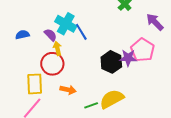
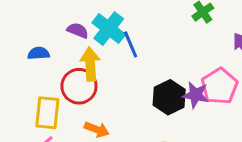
blue semicircle: (22, 35) -> (39, 53), moved
purple semicircle: (50, 35) -> (78, 30), moved, turned -32
yellow arrow: (57, 48) -> (90, 64), size x1.5

